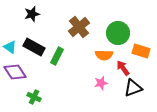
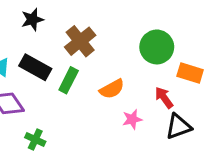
brown cross: (79, 27) -> (80, 41), moved
orange semicircle: (104, 55) -> (112, 89), moved, turned -30

